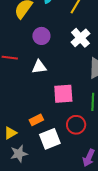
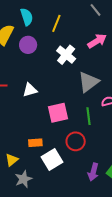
purple circle: (41, 36) -> (28, 45), moved
orange rectangle: (36, 120) -> (35, 143), turned 32

